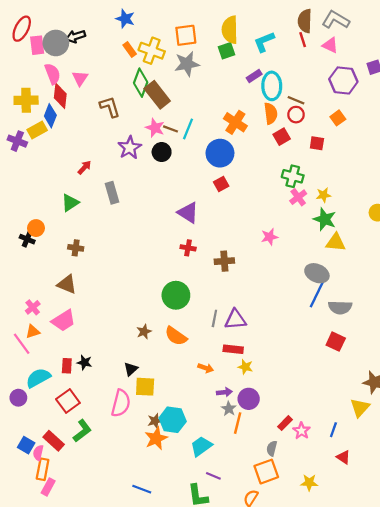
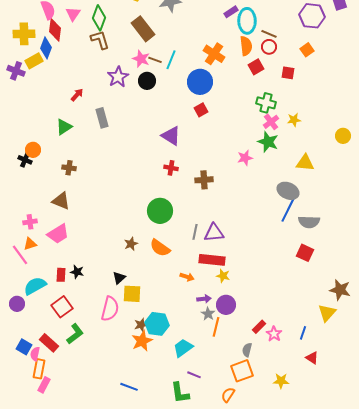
green diamond: (141, 83) -> (99, 18), moved
green star: (325, 219) -> (268, 142), moved
pink cross: (33, 307) -> (30, 222), turned 32
red rectangle: (233, 349) -> (212, 260), size x1.4

